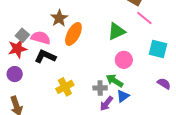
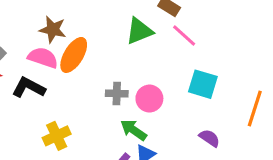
brown star: (59, 18) -> (53, 30), turned -30
green triangle: (116, 31) -> (139, 31), moved
pink semicircle: (41, 38) -> (43, 58), moved
gray cross: (100, 88) -> (117, 94), moved

